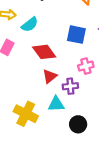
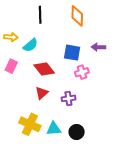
pink cross: (86, 66) -> (82, 72), moved
red triangle: (50, 76) -> (42, 93), moved
cyan triangle: (56, 104) -> (54, 129), moved

